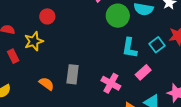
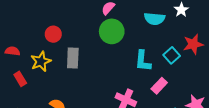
green circle: (118, 16) -> (112, 31), moved
gray rectangle: (73, 74) -> (73, 58), moved

